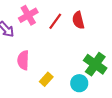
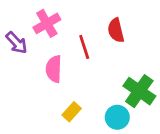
red line: (55, 21) -> (84, 47), moved, turned -54
pink semicircle: (23, 60) -> (54, 69), moved

